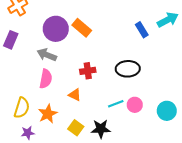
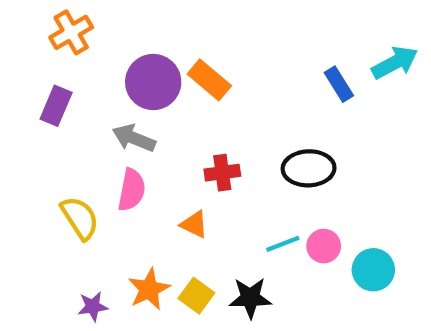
yellow semicircle: (22, 108) -> (80, 218), moved, turned -50
cyan circle: (167, 111) -> (373, 270), moved
orange star: (48, 114) -> (149, 289), moved

